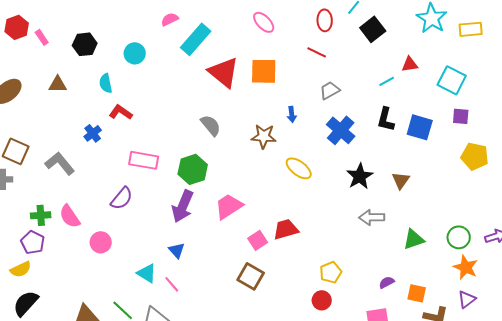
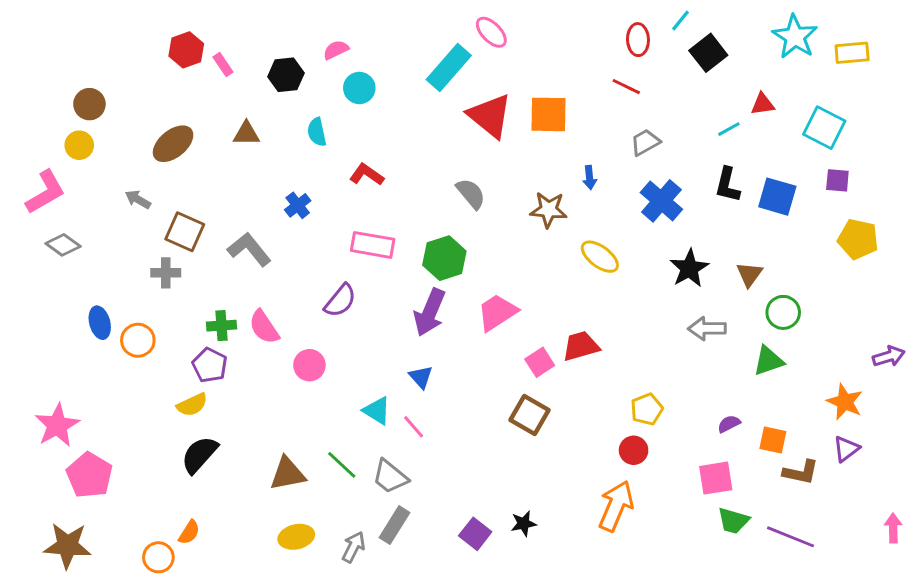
pink semicircle: (170, 19) -> (336, 50), moved
pink ellipse: (264, 22) -> (491, 32), moved
red L-shape: (121, 112) -> (367, 175), moved
green circle: (459, 237) -> (783, 312), moved

